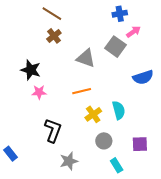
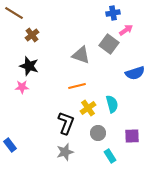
brown line: (52, 14) -> (14, 13), moved
brown cross: (54, 36) -> (32, 35), moved
pink star: (39, 92) -> (22, 87), moved
black L-shape: (53, 130) -> (66, 123), moved

